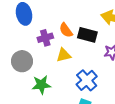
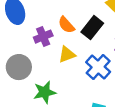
black rectangle: (87, 35) -> (92, 28), turned -60
blue cross: (87, 80) -> (98, 67), moved

